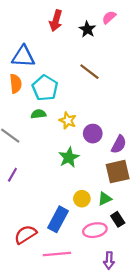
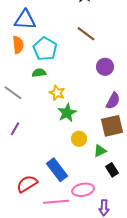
yellow star: (68, 121) -> (57, 93), moved
purple circle: (93, 134) -> (105, 67), moved
yellow circle: (82, 199) -> (79, 139), moved
blue rectangle: (58, 219) -> (57, 170), turned -65
pink ellipse: (95, 230) -> (83, 190), moved

